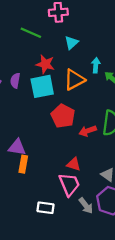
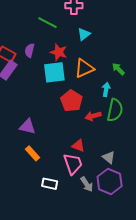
cyan arrow: (96, 65) -> (106, 89), moved
purple semicircle: (15, 81) -> (30, 50), moved
orange rectangle: (23, 164) -> (32, 153), moved, turned -56

